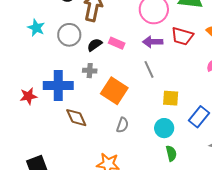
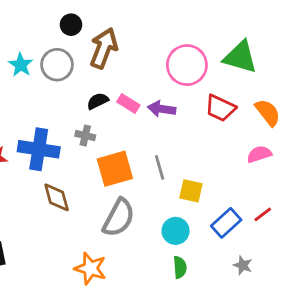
gray circle: (69, 35) -> (57, 65), moved
purple arrow: (153, 42) -> (162, 109), moved
gray line: (149, 69) -> (160, 167), moved
orange square: (114, 91) -> (115, 169), turned 32
gray semicircle: (122, 125) -> (119, 218), size x1.8

